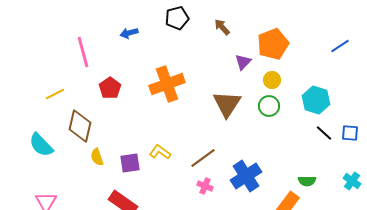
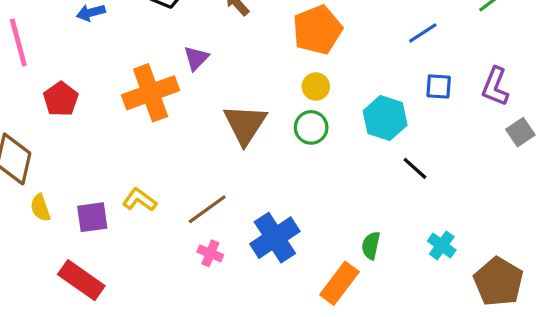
purple triangle: (243, 62) -> (196, 58), moved
black line: (324, 133) -> (415, 168), moved
blue square: (350, 133) -> (439, 87), moved
green semicircle: (307, 181) -> (371, 245), turned 102

